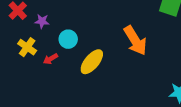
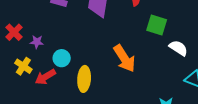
red arrow: (50, 59) -> (45, 77), size x1.5
yellow ellipse: (92, 62) -> (84, 79), turned -35

